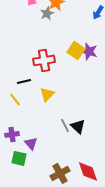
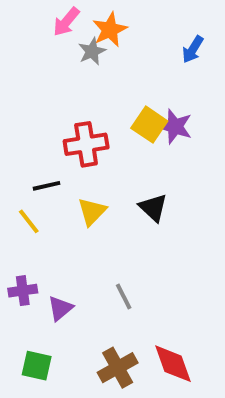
gray line: (65, 125) -> (124, 296), moved
black triangle: (78, 126) -> (153, 208), moved
purple triangle: (31, 143) -> (60, 308), turned 32
green square: (19, 158) -> (37, 366), moved

